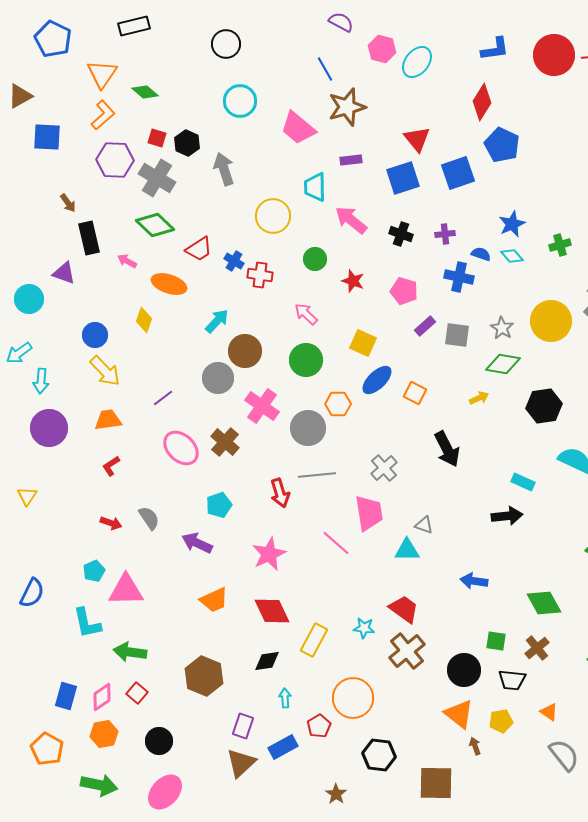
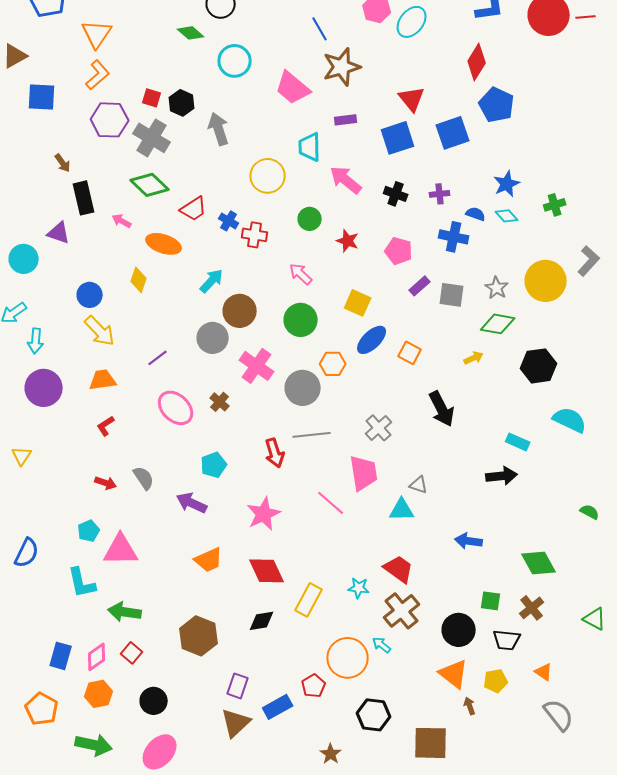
green diamond: (145, 92) -> (191, 33), moved
brown cross: (225, 442) -> (220, 402), size x0.7
cyan arrow: (285, 698) -> (382, 645), moved, turned -48

